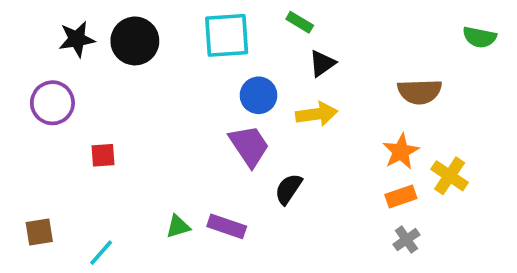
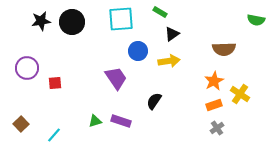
purple circle: (52, 103) -> (27, 68), moved
purple trapezoid: (249, 146) -> (116, 78), moved
brown square: (39, 232) -> (21, 124), turned -35

